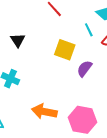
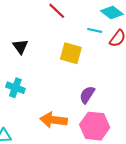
cyan line: (89, 30) -> (95, 30), turned -48
purple semicircle: (84, 69) -> (87, 95), moved

